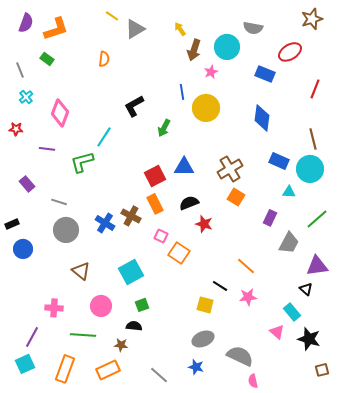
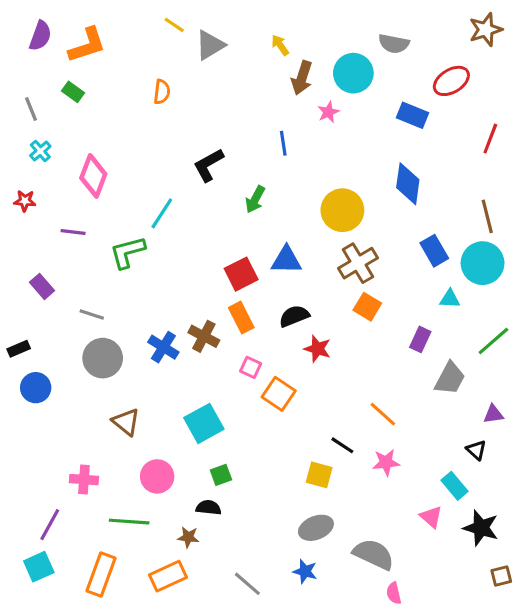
yellow circle: (206, 108) -> (342, 210), moved
blue rectangle: (279, 161) -> (434, 251), turned 36
purple triangle: (317, 266) -> (493, 414), size x0.6

